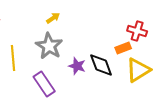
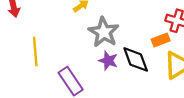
gray star: (49, 46) -> (104, 32), moved

